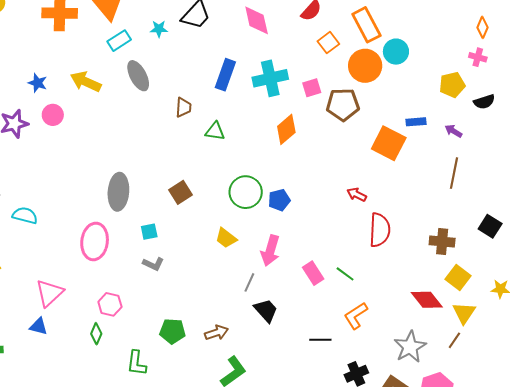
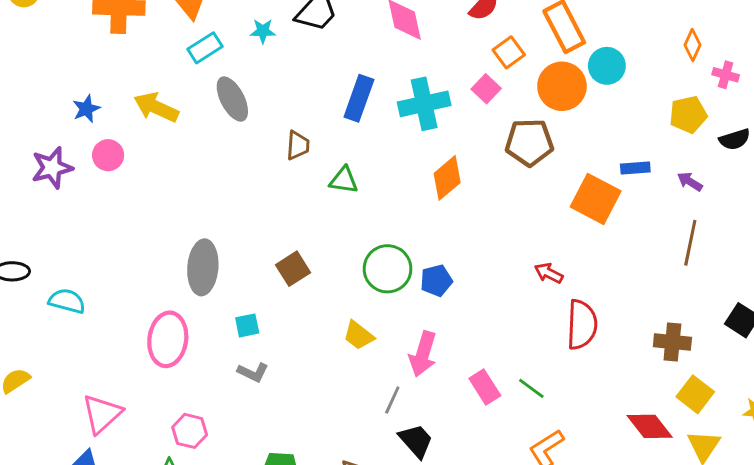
orange diamond: (483, 27) -> (693, 45), moved
blue star: (38, 83) -> (86, 109), turned 30
pink square: (312, 88) -> (486, 89), moved, turned -30

